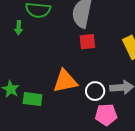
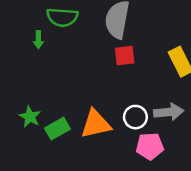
orange triangle: (65, 81) -> (96, 124), moved
green rectangle: (33, 99) -> (57, 129), turned -36

